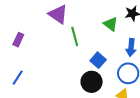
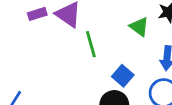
purple rectangle: (18, 40) -> (37, 14), moved, turned 48

